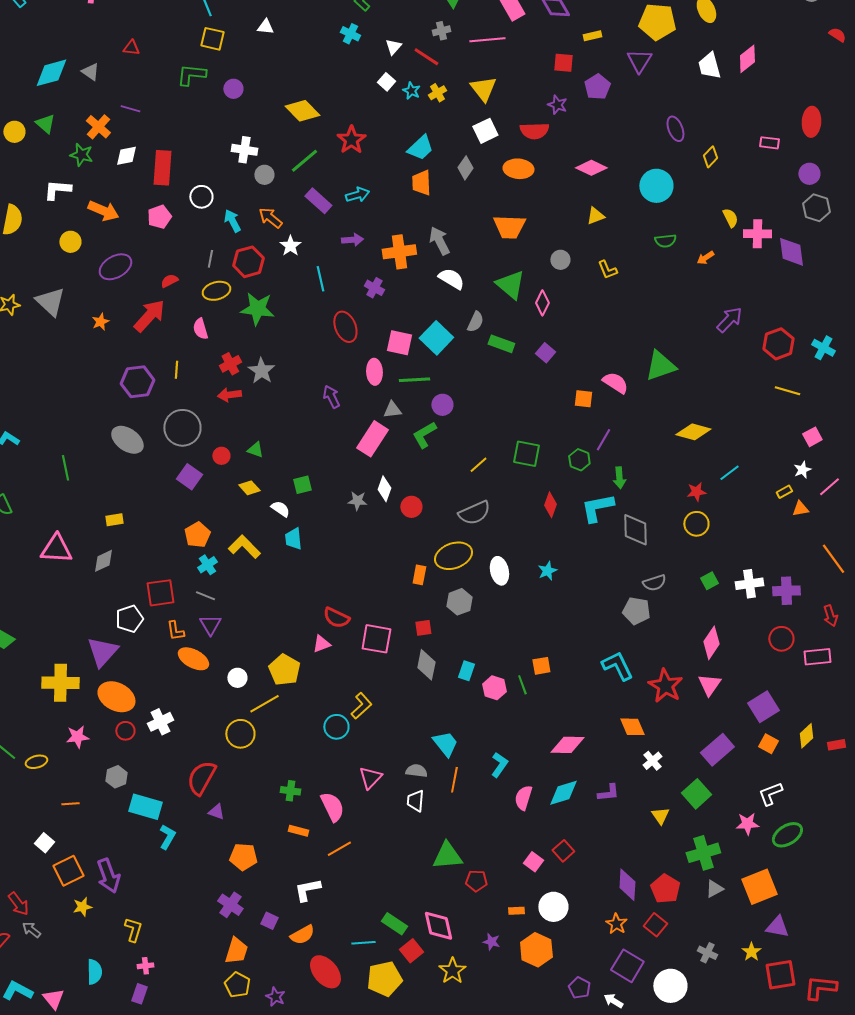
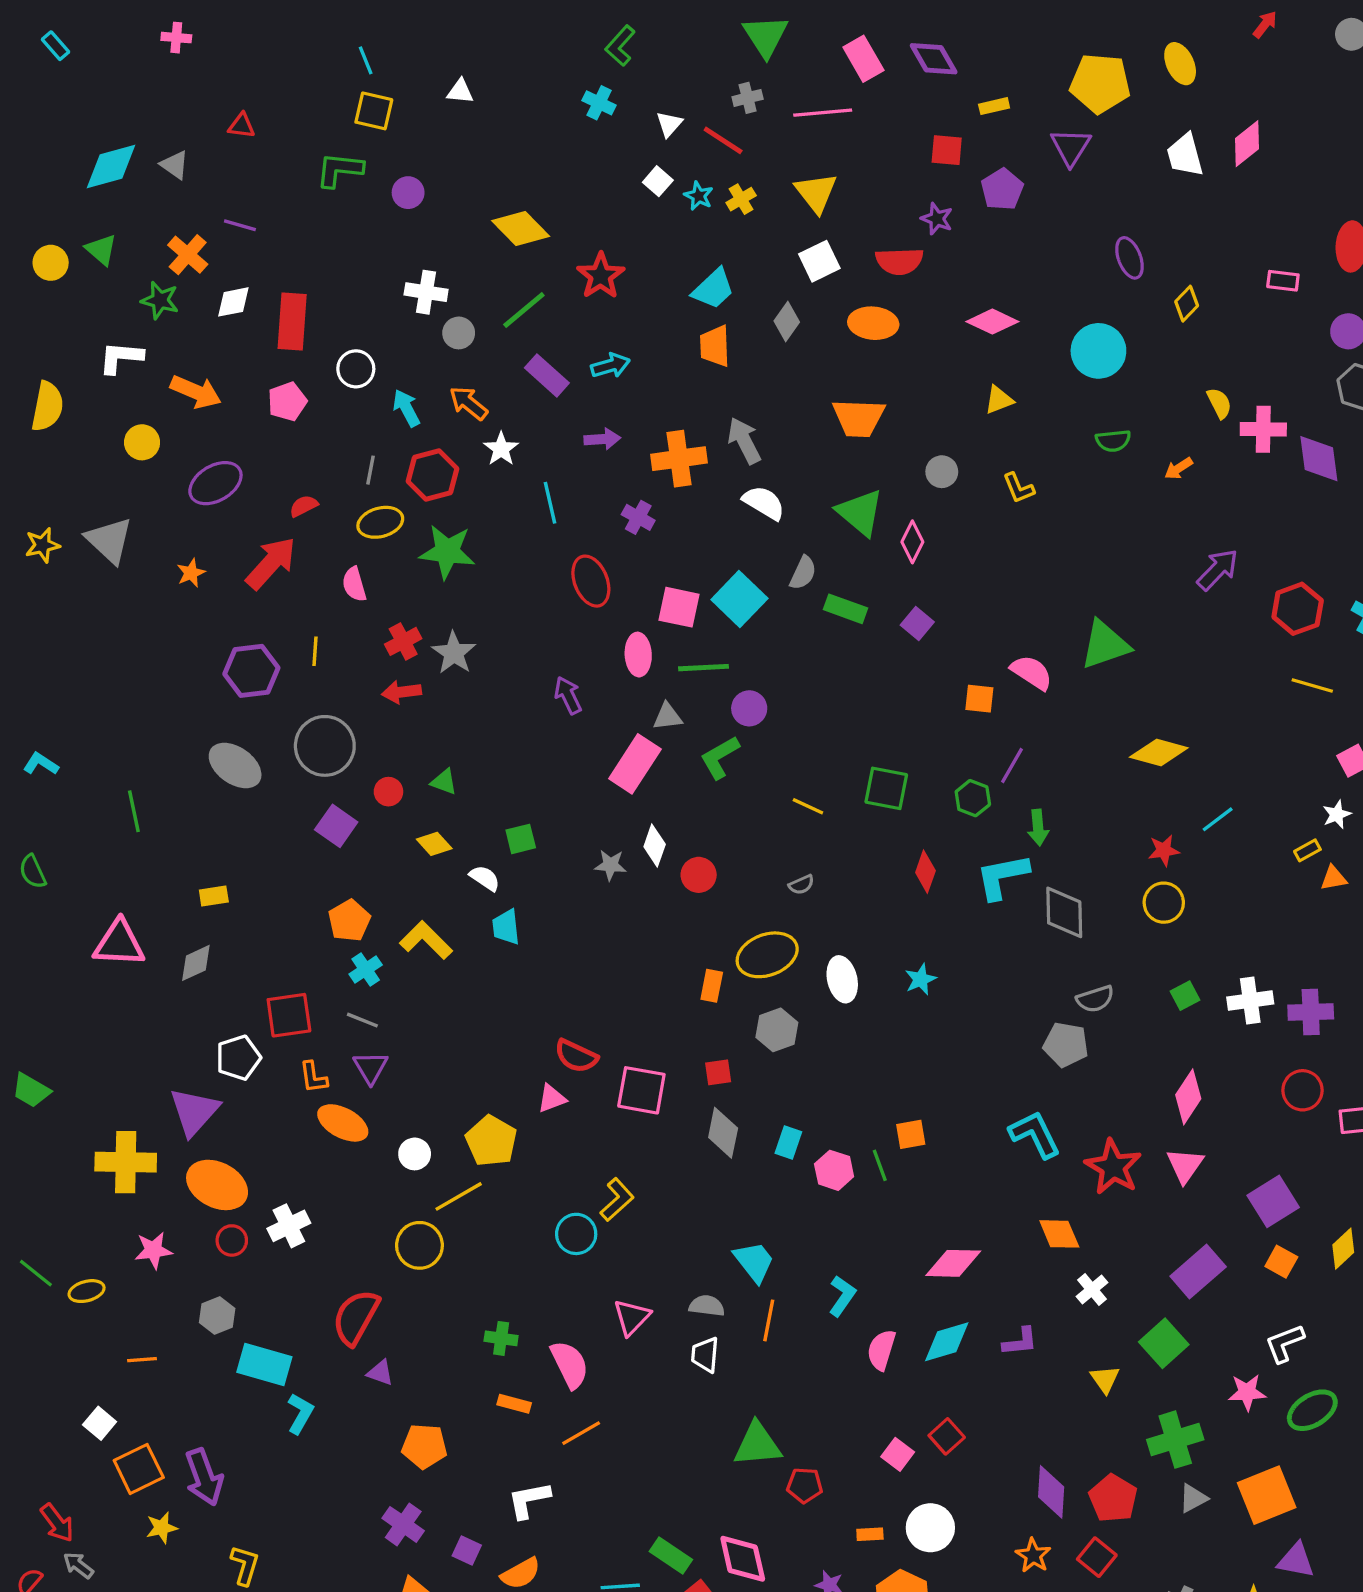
yellow line: (478, 465) -> (808, 806), turned 66
gray semicircle: (474, 513) -> (801, 885), size x0.5

